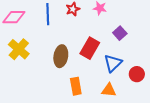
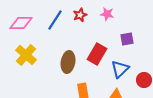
blue line: (48, 14) -> (55, 20), turned 35
purple square: (120, 33) -> (127, 39), turned 32

